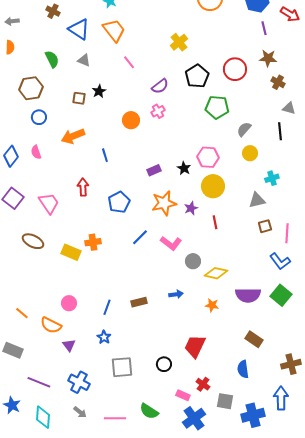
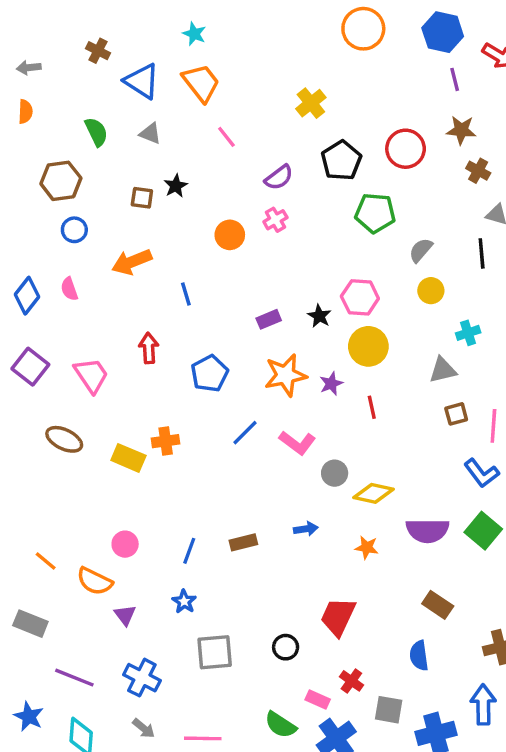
green semicircle: (149, 411) -> (280, 725), moved

